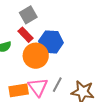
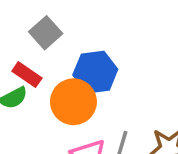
red rectangle: (25, 35) -> (27, 75), moved

